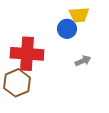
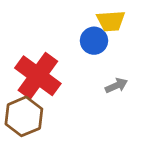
red cross: (27, 54) -> (38, 76), turned 32

